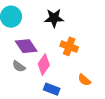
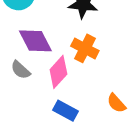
orange cross: (69, 46) -> (85, 48), moved

